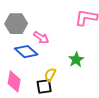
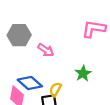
blue diamond: (26, 52) -> (30, 83), moved

